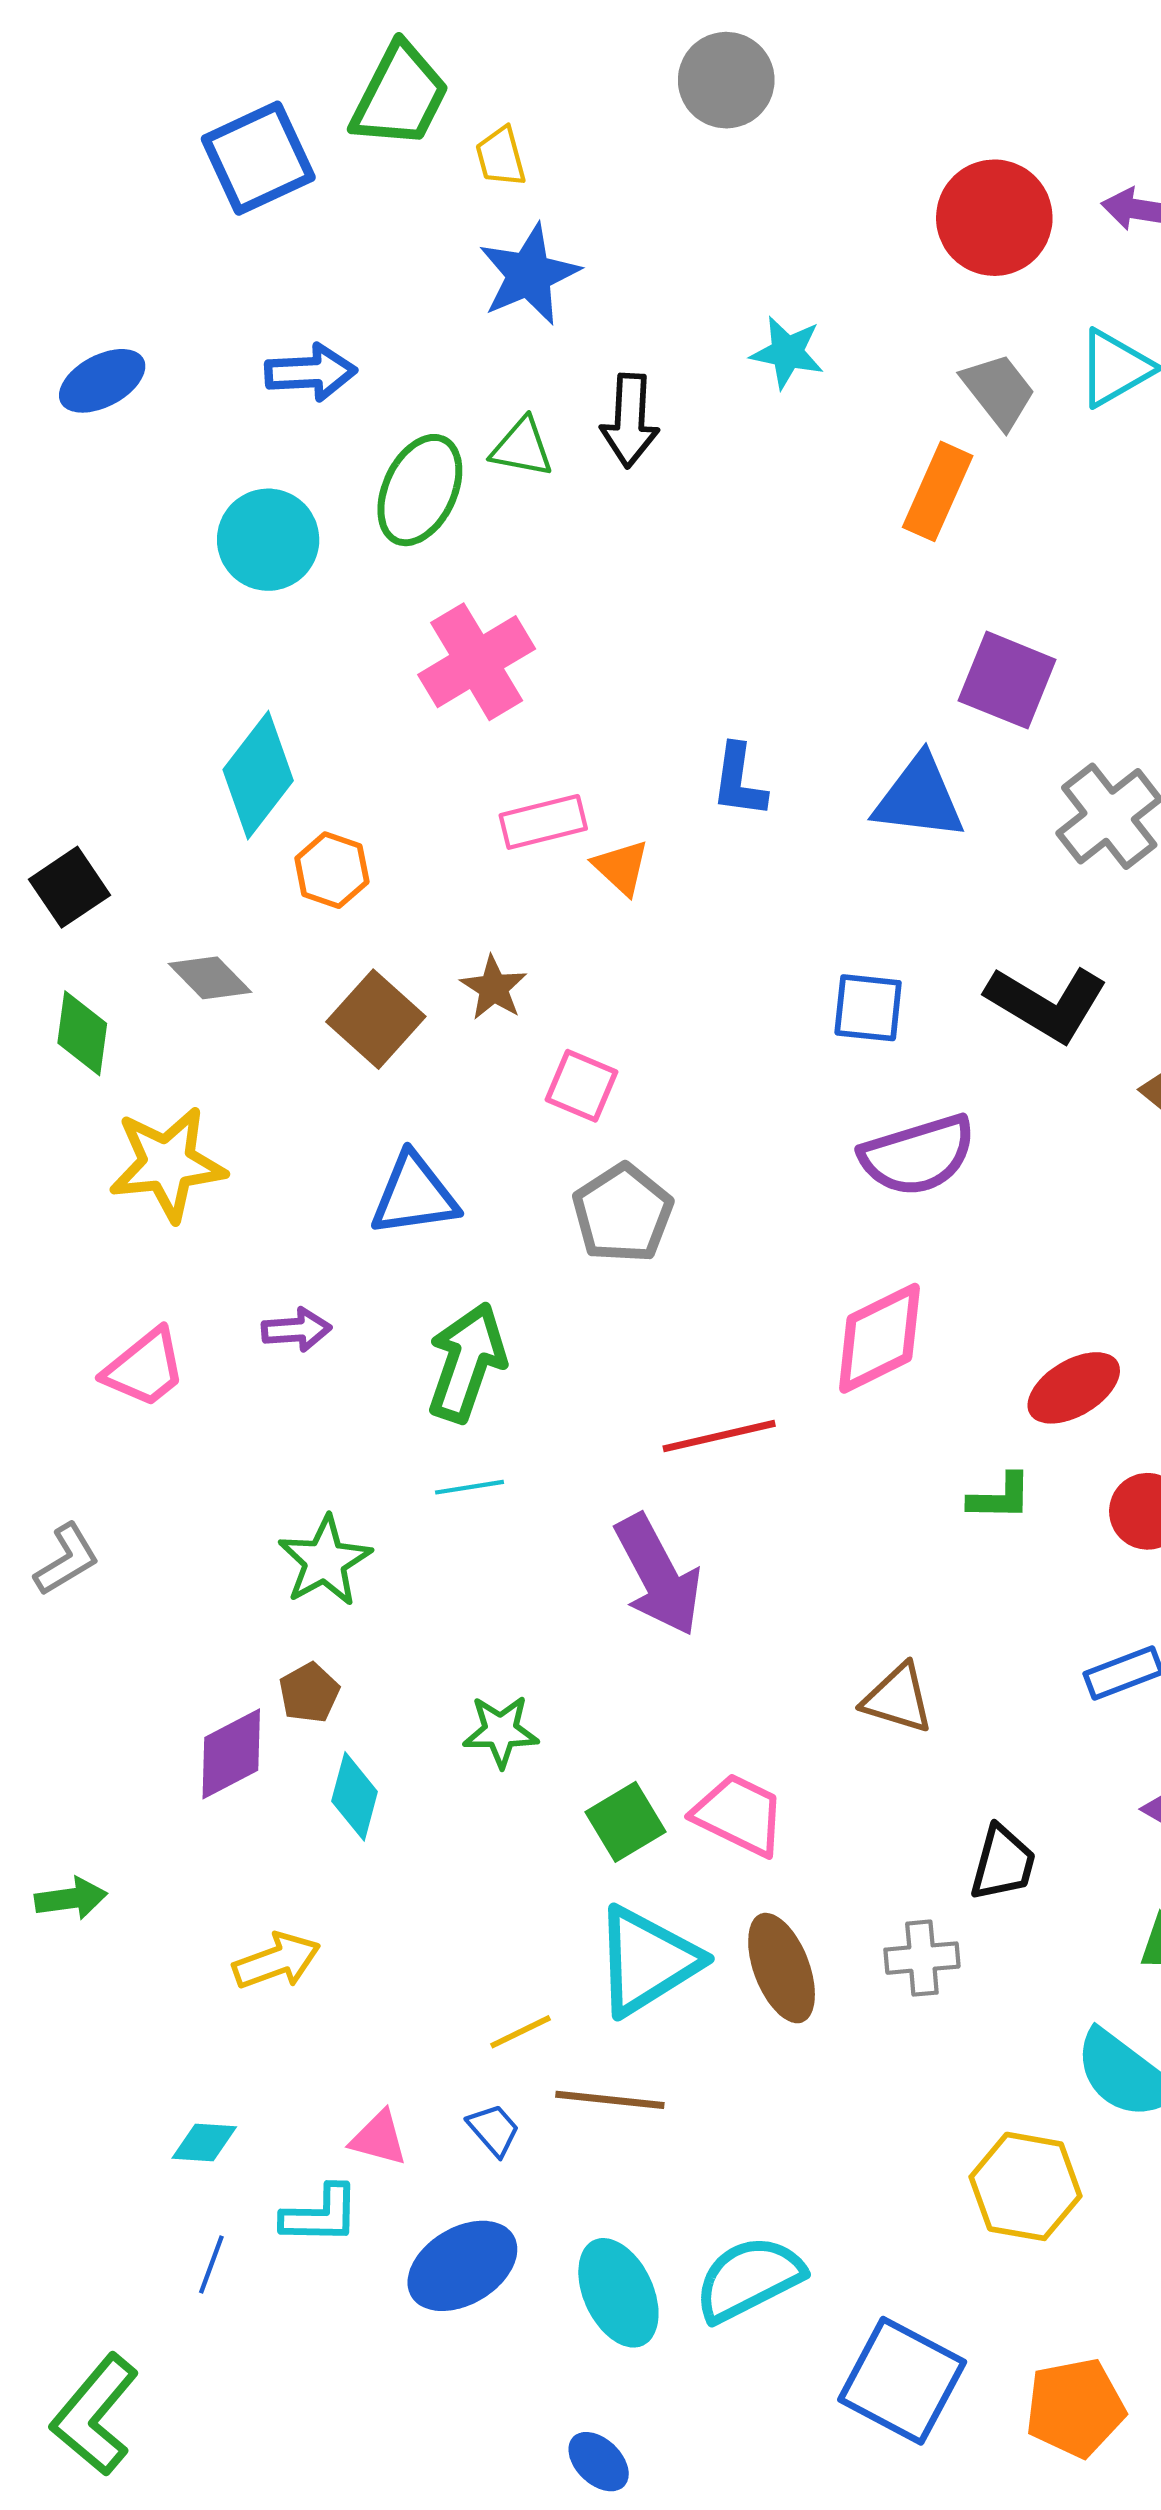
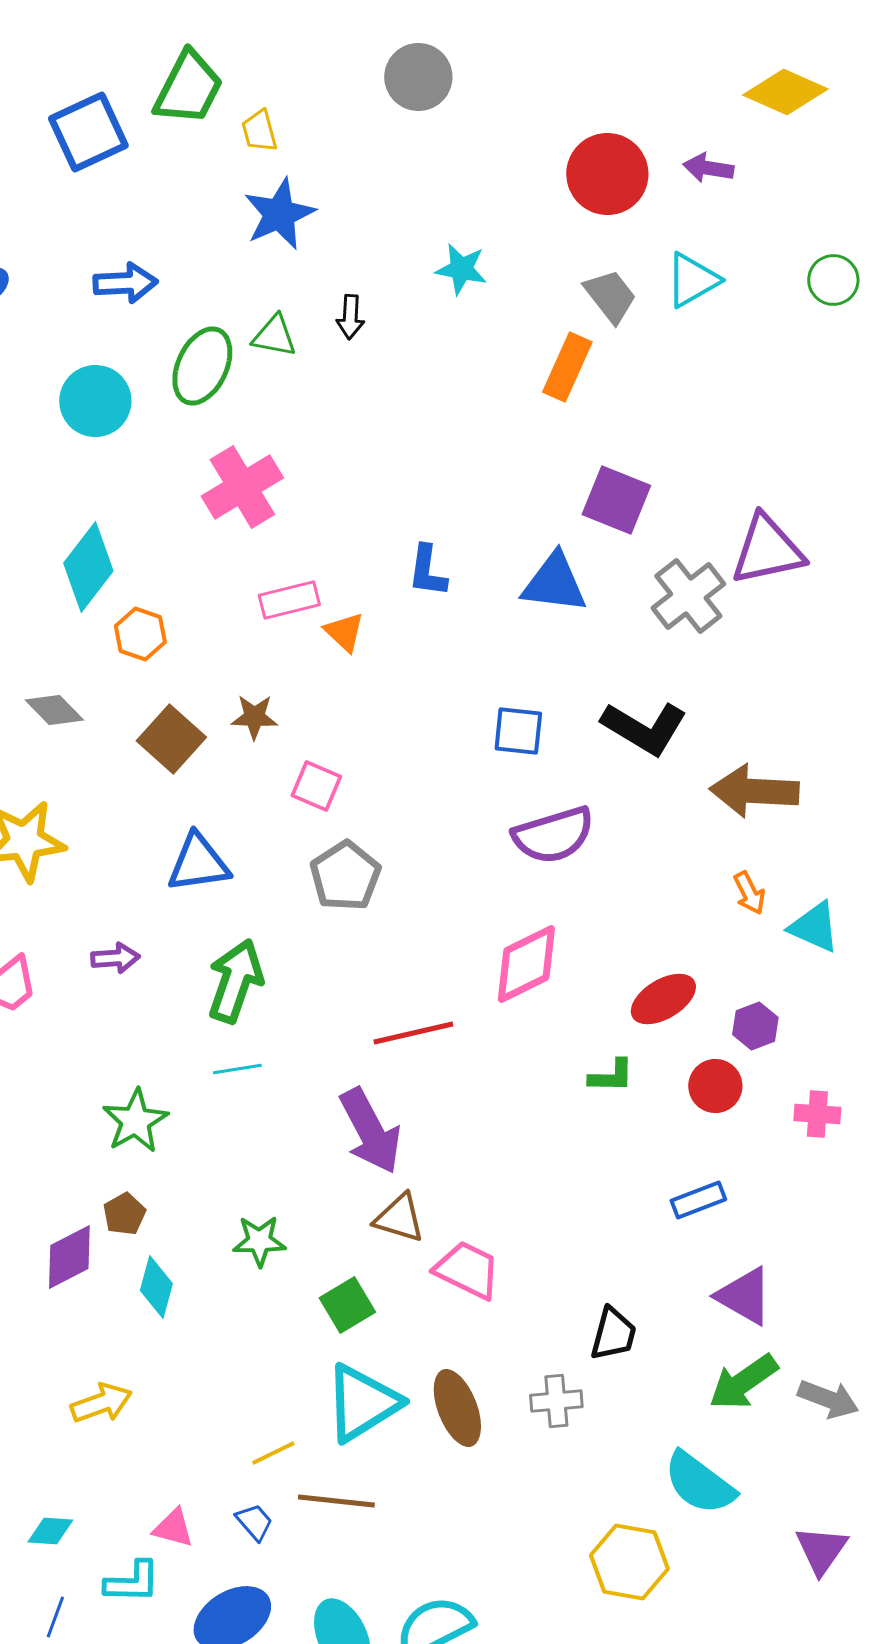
black arrow: (630, 421) -> (350, 317), size x0.7
brown star: (494, 988) -> (254, 717), turned -30
brown triangle: (898, 1699) -> (399, 1218), moved
pink trapezoid: (739, 1815) -> (467, 1270), moved

